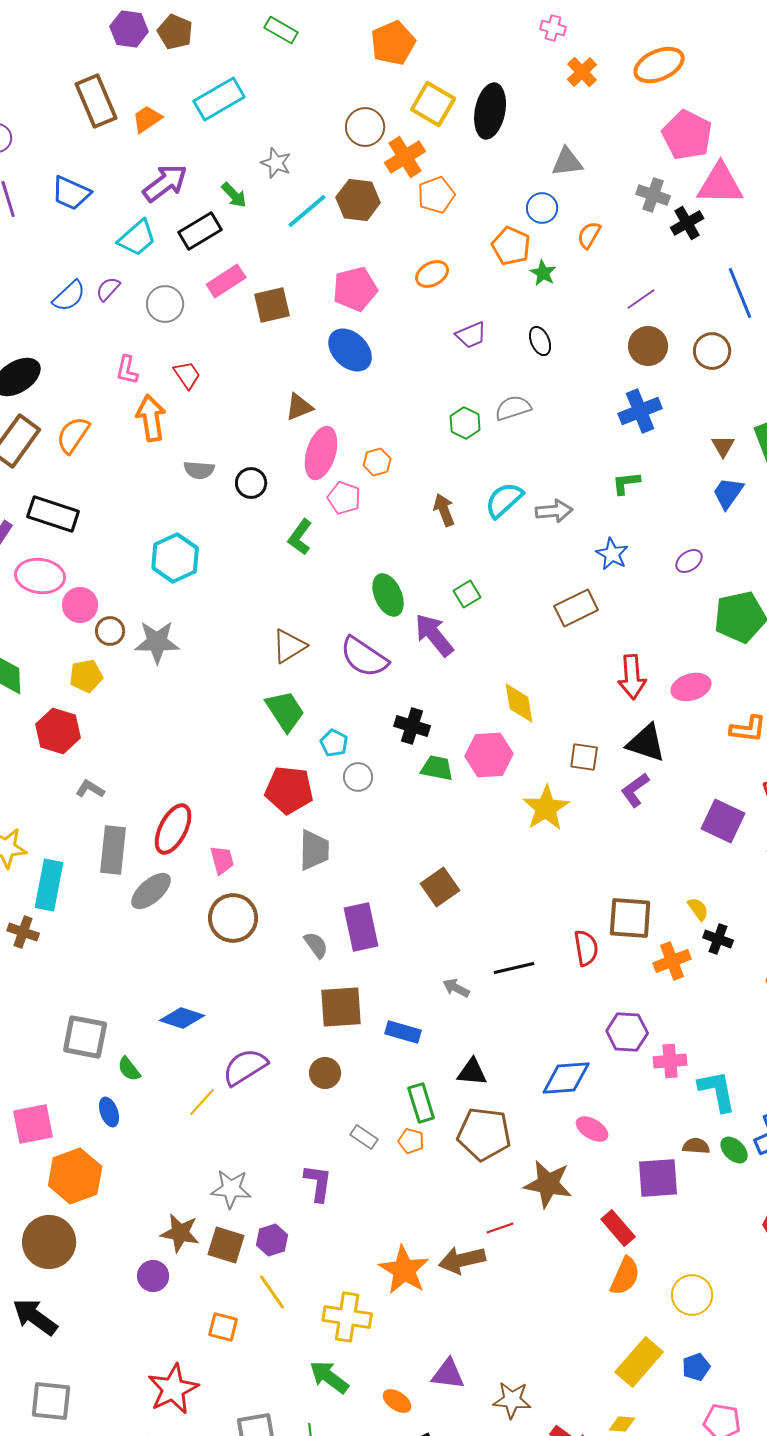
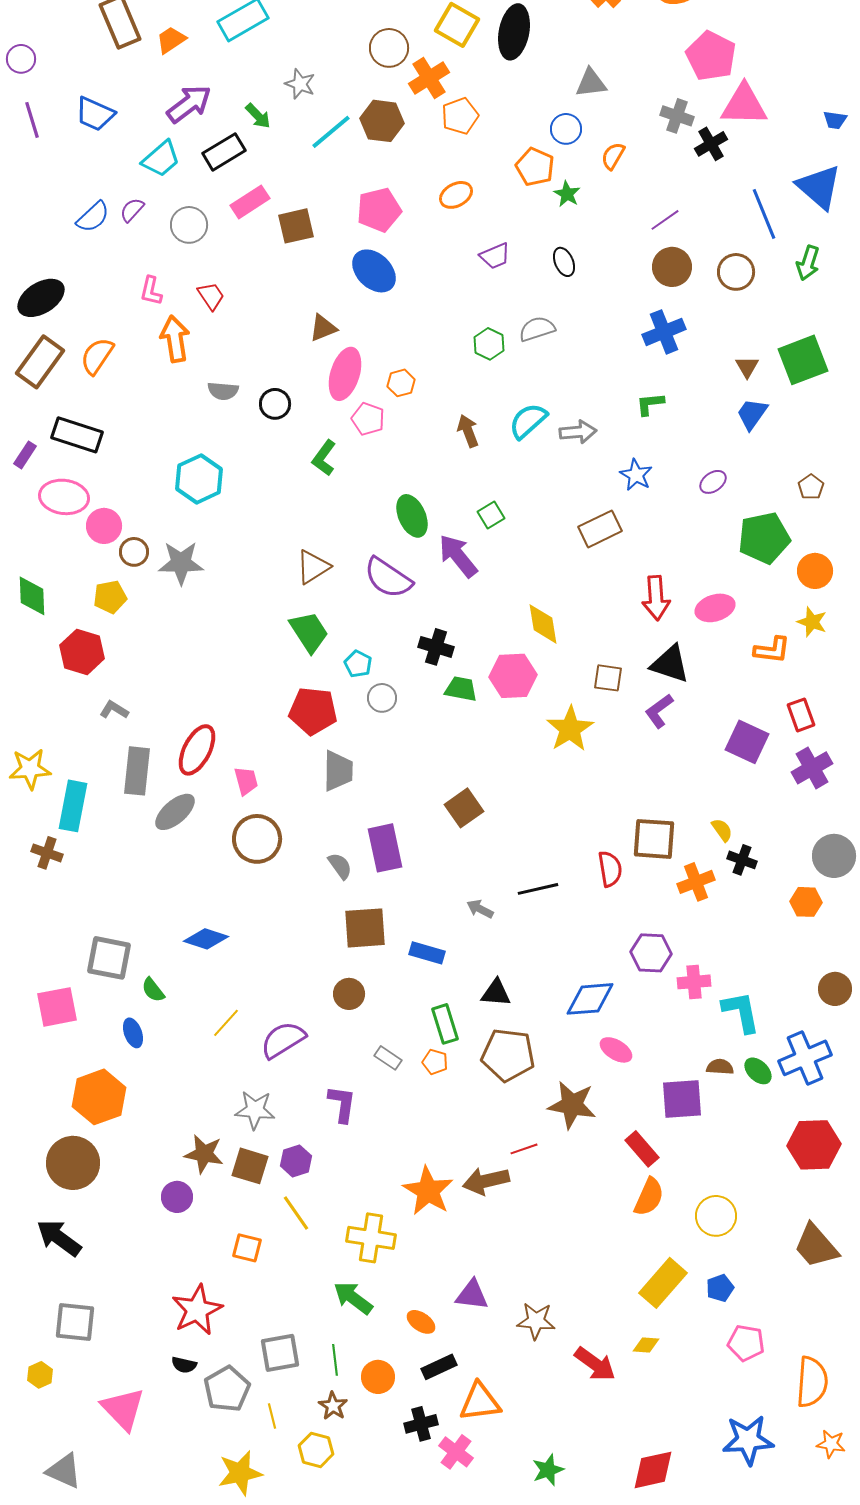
purple semicircle: (245, 1067) -> (283, 1040), moved
pink square: (33, 1124) -> (57, 1007), moved

